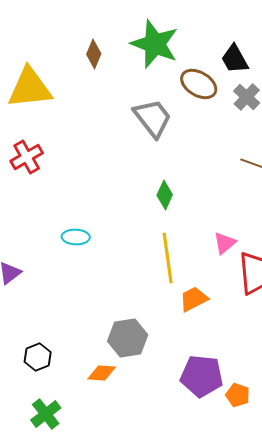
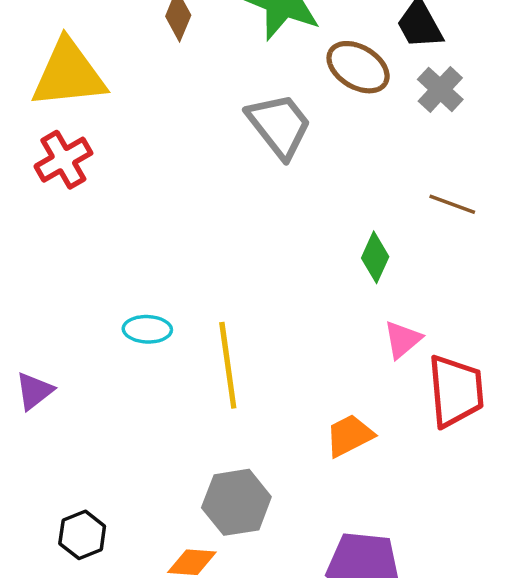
red cross: (27, 157) -> (63, 160), moved
green diamond: (165, 195) -> (375, 257), moved
yellow line: (168, 258) -> (228, 365), moved

